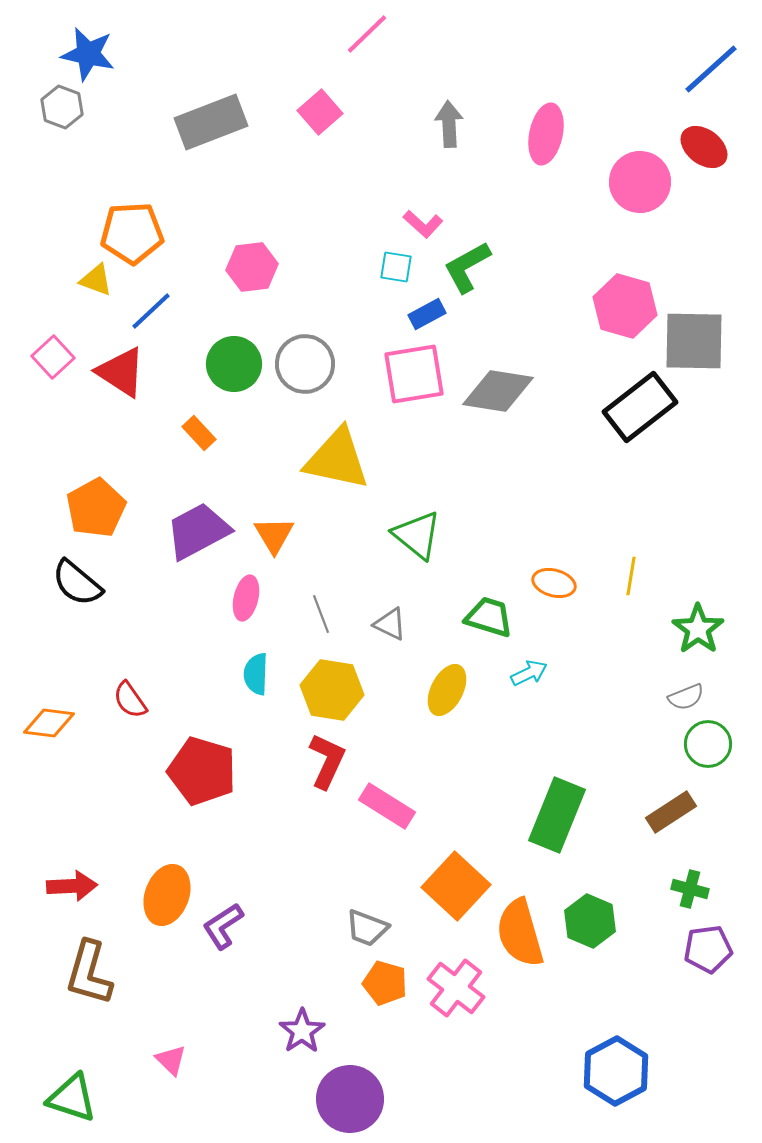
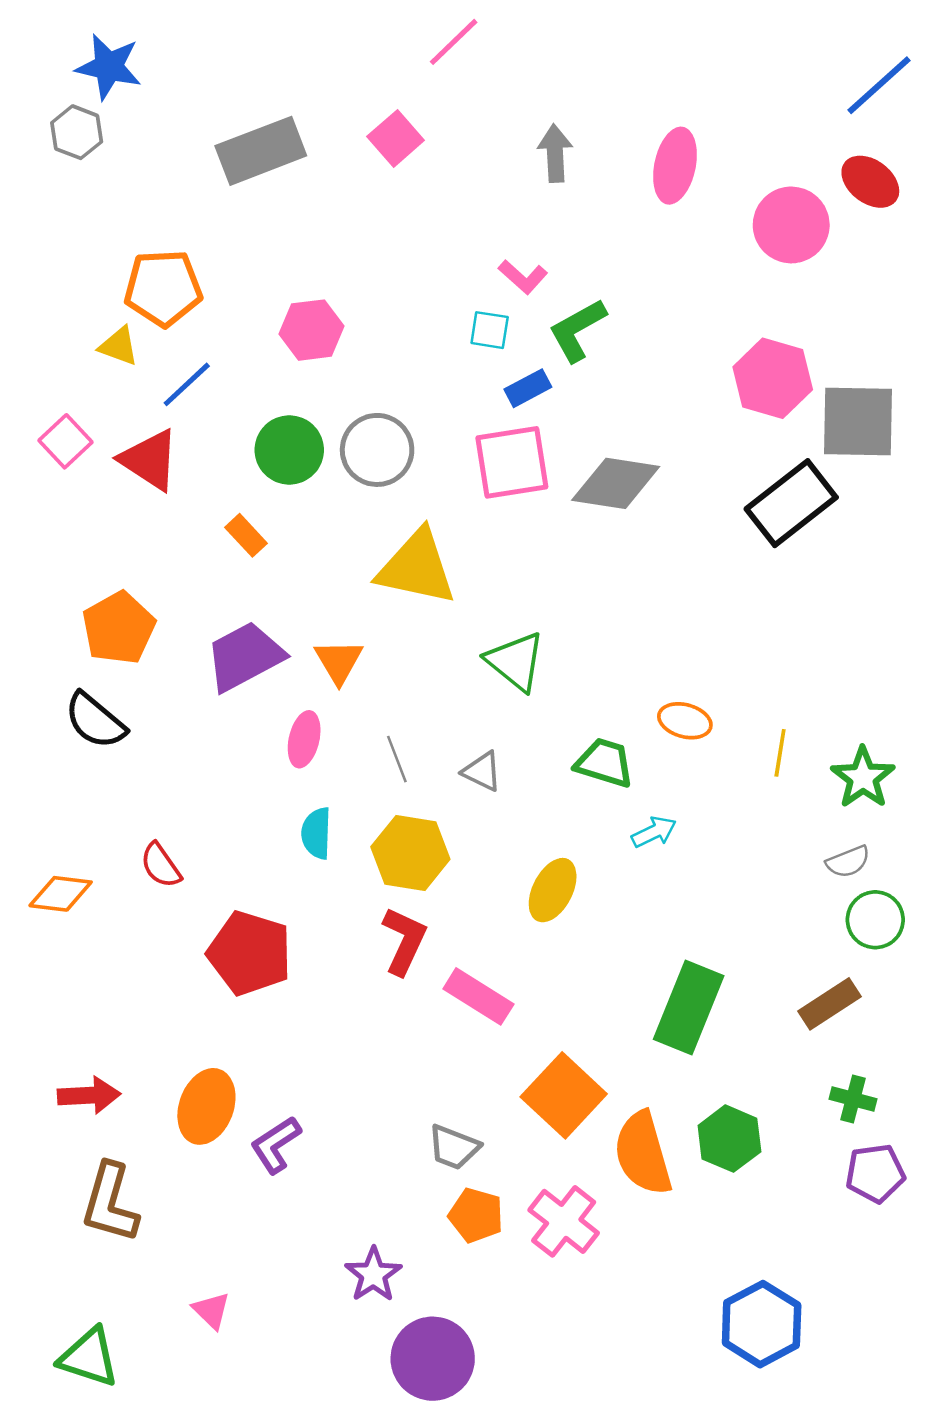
yellow line: (631, 576) -> (780, 753), moved
yellow ellipse: (447, 690) -> (553, 890), moved

